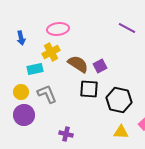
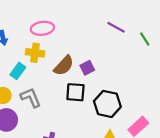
yellow cross: (51, 52) -> (35, 53), turned 36
brown semicircle: (78, 64) -> (64, 66), turned 100
cyan rectangle: (35, 69) -> (18, 71), turned -42

